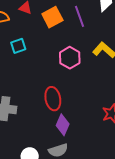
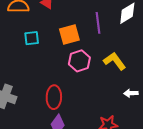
orange square: (52, 17) -> (69, 35), moved

